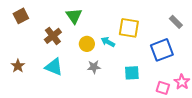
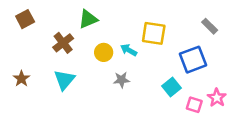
green triangle: (74, 16) -> (88, 19), turned 42
cyan triangle: (54, 67) -> (64, 80), turned 48
gray star: (94, 67) -> (122, 80), moved
cyan square: (132, 73) -> (172, 87), moved, turned -35

